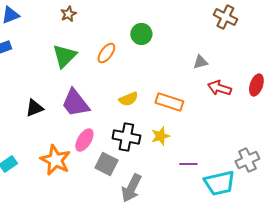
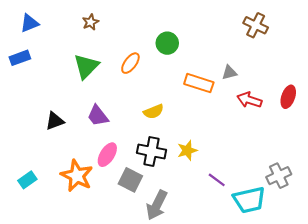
orange rectangle: (169, 102) -> (199, 83), moved
purple trapezoid: (75, 103) -> (98, 116), size x0.7
purple line: (188, 164) -> (217, 180), turned 36

